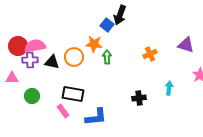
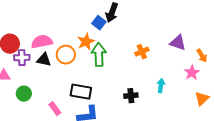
orange star: (94, 44) -> (86, 42), turned -30
pink semicircle: (35, 46) -> (42, 42), moved
green arrow: (107, 57) -> (99, 55), size x1.6
black rectangle: (73, 94) -> (81, 92), moved

